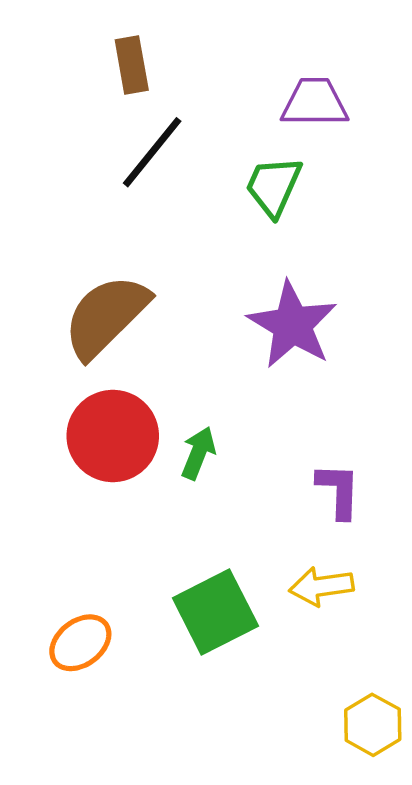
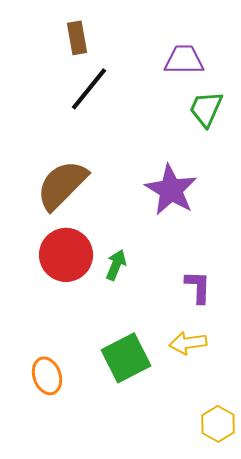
green trapezoid: (274, 186) -> (206, 109), moved
orange ellipse: (80, 643) -> (47, 376), turned -72

